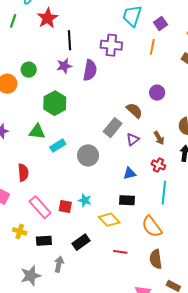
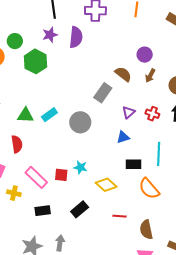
green hexagon: (55, 103) -> (35, 61), moved
green triangle: (37, 132) -> (25, 115), moved
brown arrow: (159, 138) -> (150, 76), moved, turned 64
purple triangle: (133, 139) -> (128, 112), moved
red cross: (158, 165) -> (152, 114), moved
black rectangle: (127, 200) -> (133, 164), moved
yellow cross: (20, 231) -> (14, 193), moved
brown semicircle: (156, 259) -> (146, 230), moved
gray arrow: (59, 264) -> (60, 243), moved

